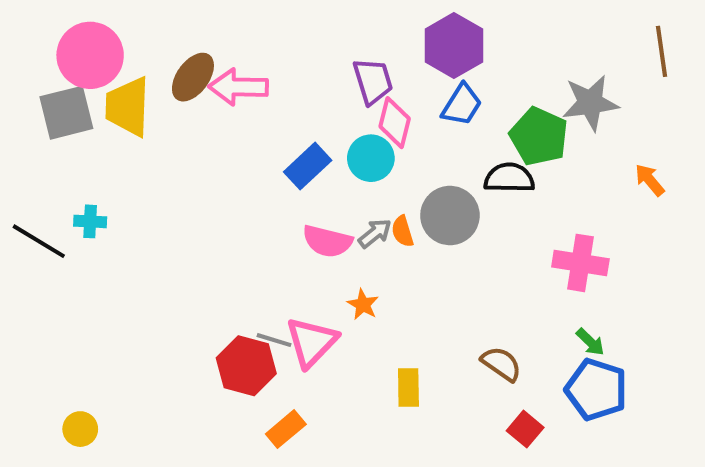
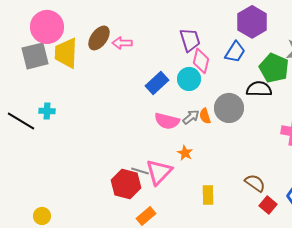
purple hexagon: (454, 45) -> (252, 22), moved
pink arrow: (238, 87) -> (122, 43), size x0.7
red square: (525, 429) -> (268, 205), moved

